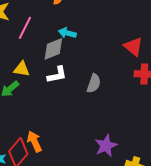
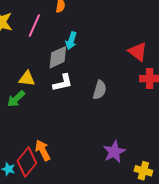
pink line: (25, 28) -> (34, 25), moved
cyan arrow: (67, 33) -> (71, 41), turned -84

